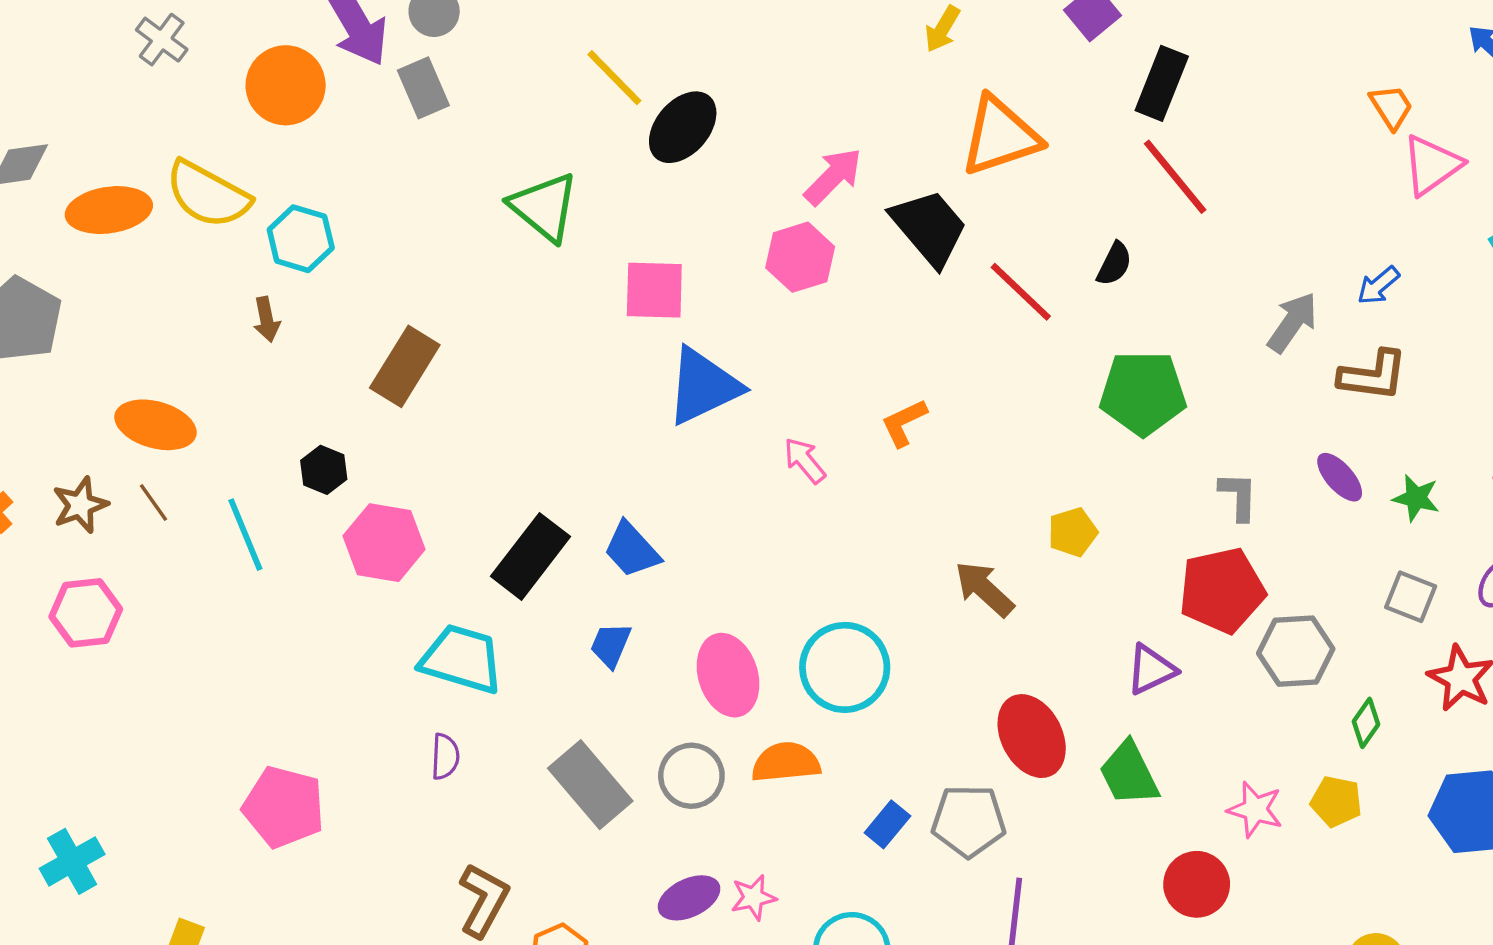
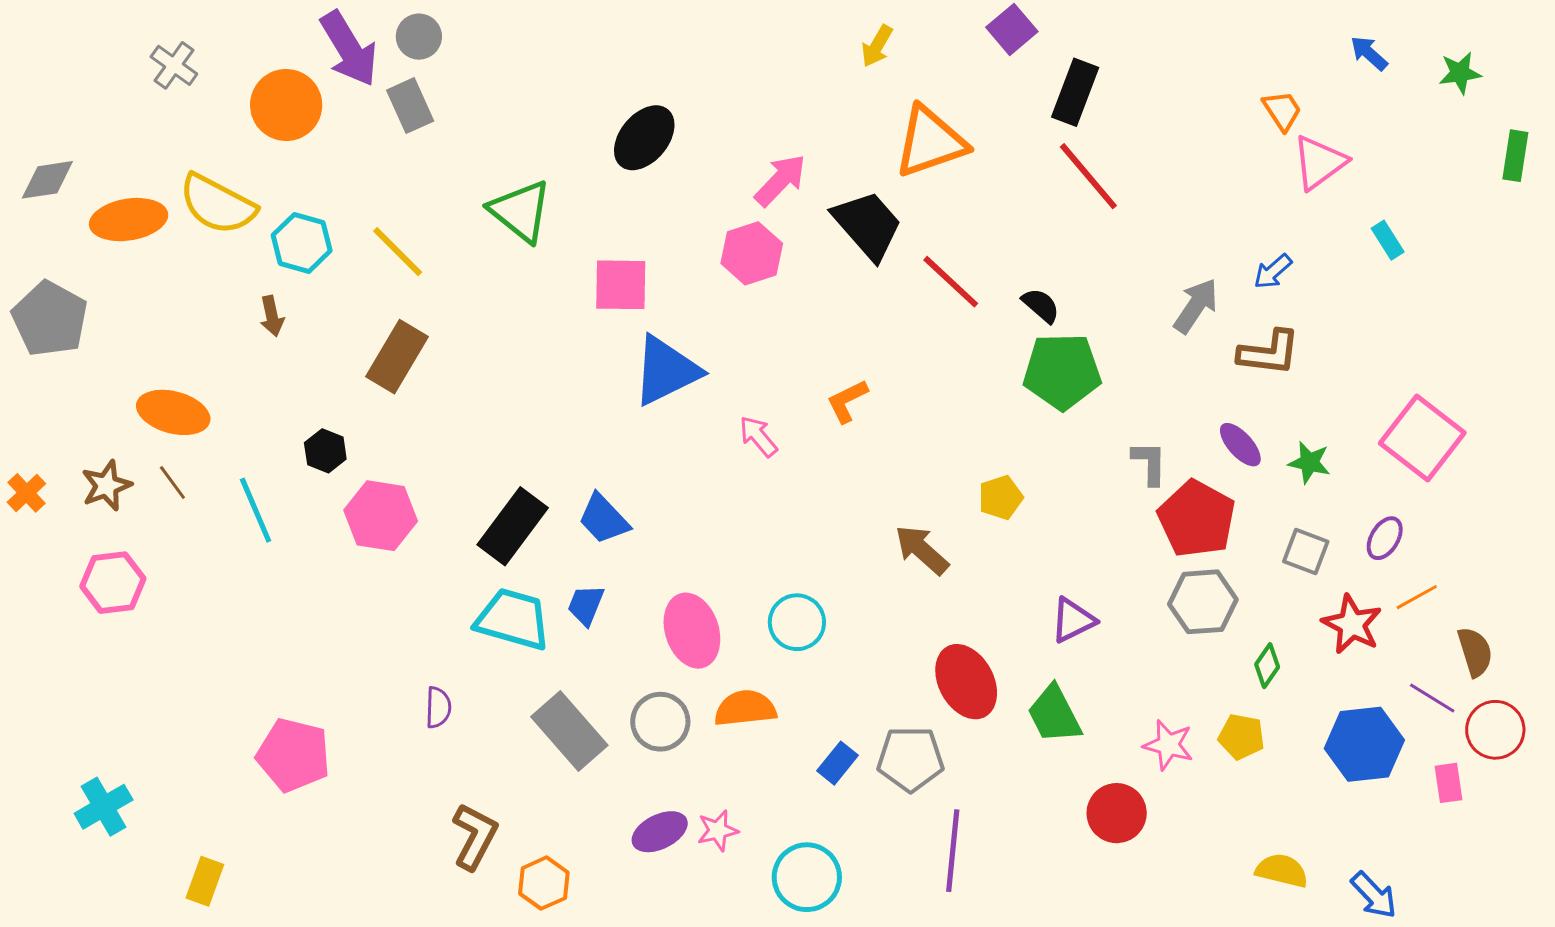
yellow line: (614, 78) -> (398, 252), moved
black semicircle: (1114, 264) -> (1041, 305), moved, turned -75
red pentagon: (1222, 590) -> (1197, 519), moved, turned -30
cyan trapezoid: (462, 659) -> (513, 619), moved
cyan circle: (845, 667) -> (797, 622), size x0.7

